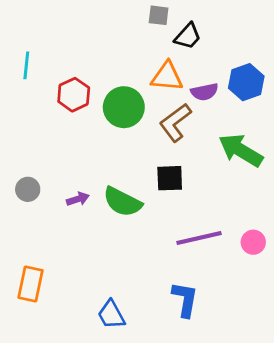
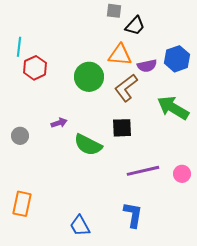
red hexagon: (74, 95) -> (35, 68), moved
purple arrow: (78, 199) -> (59, 123), moved

